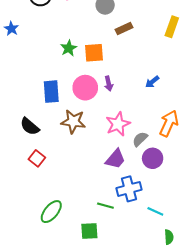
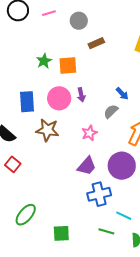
blue arrow: (152, 82) -> (122, 94), turned -96
pink star: (118, 124) -> (89, 133), size x0.7
gray semicircle: (140, 139) -> (111, 111), moved
purple circle: (153, 158) -> (122, 166), size x1.4
green line: (105, 206) -> (106, 231), moved

